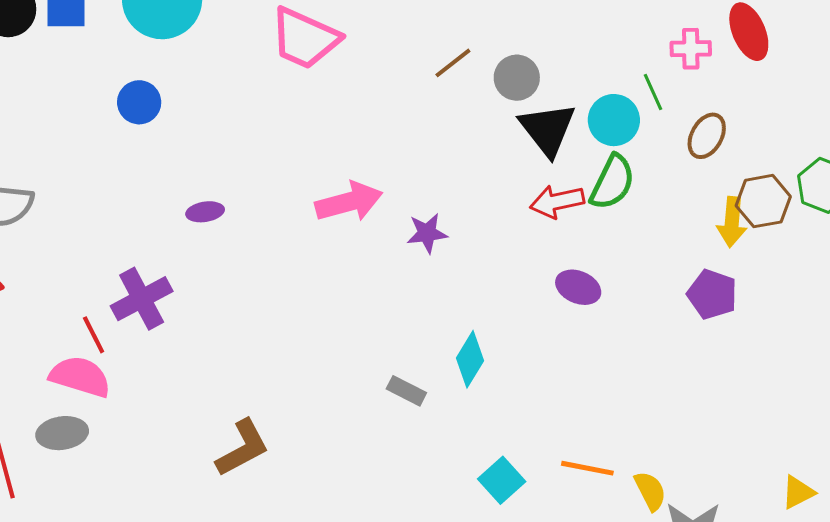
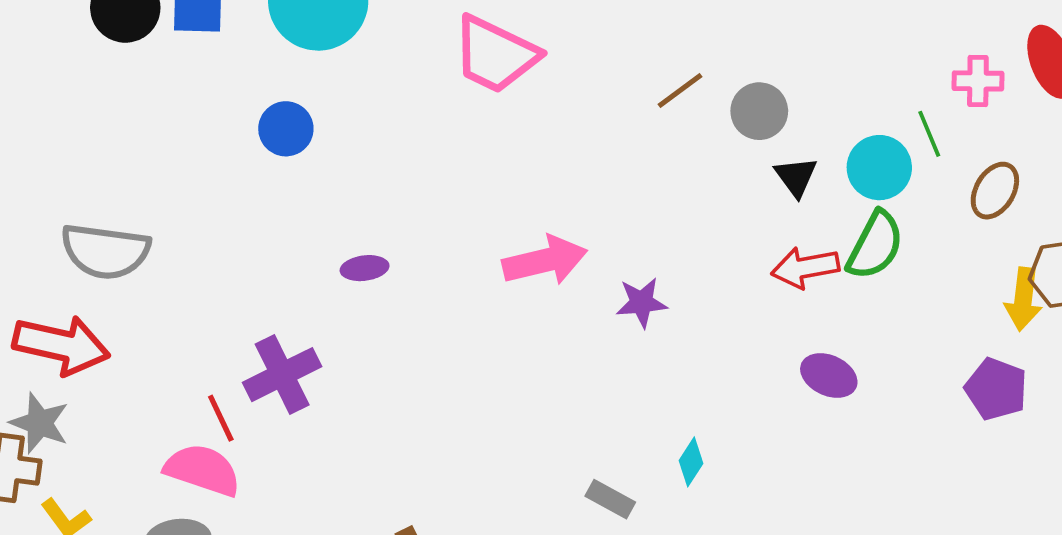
black triangle: (548, 129) -> (796, 177), size x0.6
cyan diamond: (470, 359) -> (691, 462), size x0.7

